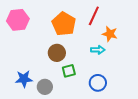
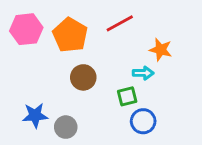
red line: (94, 16) -> (120, 23), moved, turned 36
orange pentagon: (64, 24) -> (70, 35), moved
green square: (69, 71) -> (127, 96), moved

